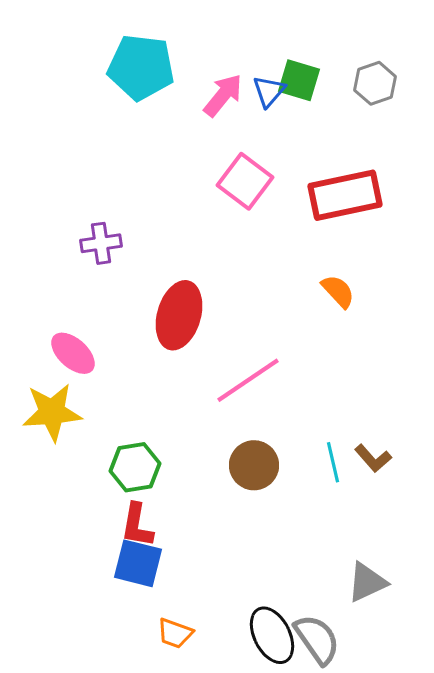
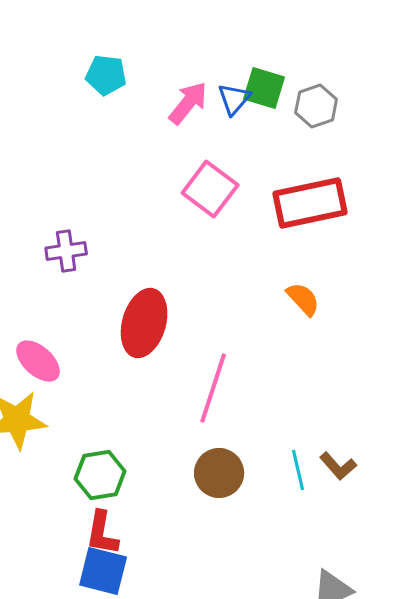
cyan pentagon: (141, 67) -> (106, 75), size x0.6
gray hexagon: (375, 83) -> (316, 106), moved
pink line: (248, 380) -> (213, 388), turned -38

